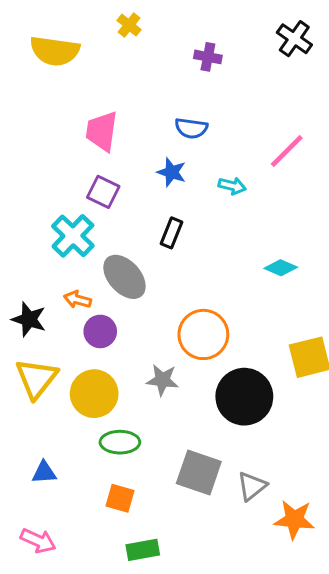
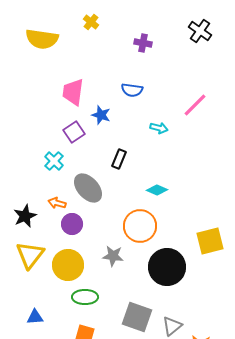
blue star: (172, 172) -> (101, 115), moved
purple square: (103, 192) -> (74, 132), turned 30
cyan cross: (73, 236) -> (54, 161), size x0.7
cyan diamond: (281, 268) -> (157, 190), moved
black star: (29, 319) -> (25, 216), turned 30

